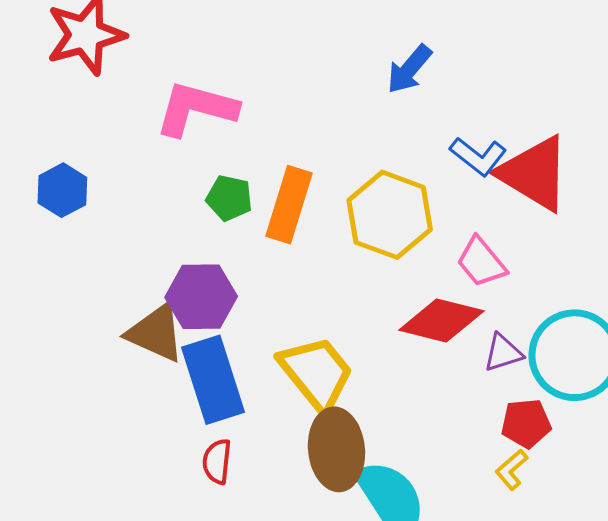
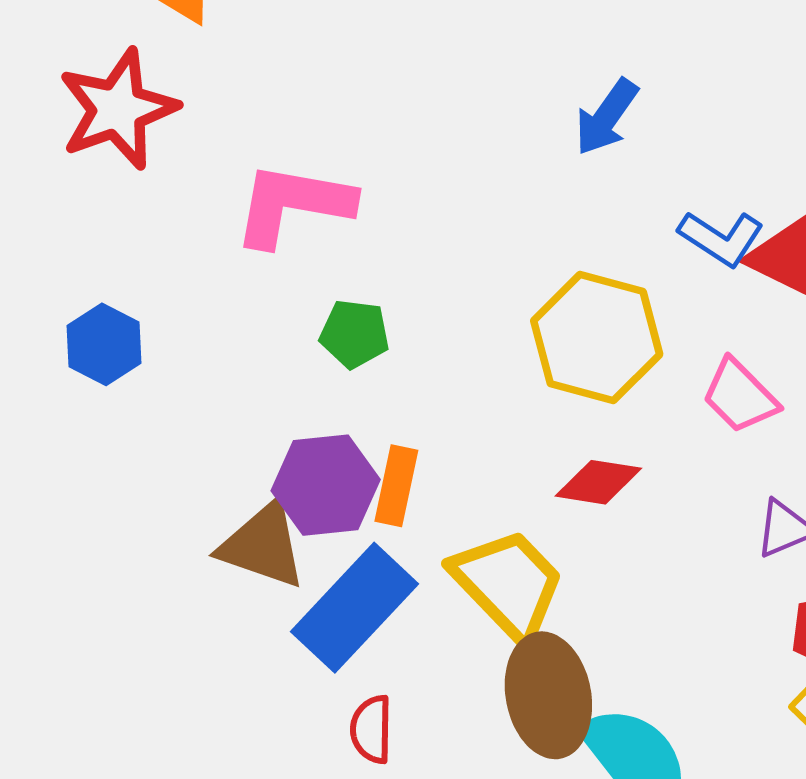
orange rectangle: (289, 205) -> (396, 486), moved, size x0.7
red diamond: (441, 320) -> (598, 482), moved, size x0.7
blue rectangle: (213, 380) -> (355, 608), turned 66

